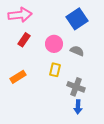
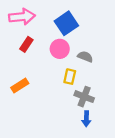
blue square: (77, 19) -> (66, 23), moved
yellow rectangle: (55, 70) -> (70, 77), moved

